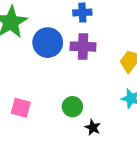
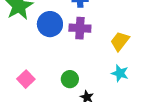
pink square: (21, 108) -> (26, 79), turned 30

